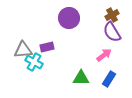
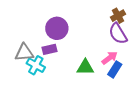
purple circle: (69, 18) -> (57, 28), moved
green triangle: (81, 78) -> (85, 67), moved
blue rectangle: (109, 79) -> (115, 69), moved

